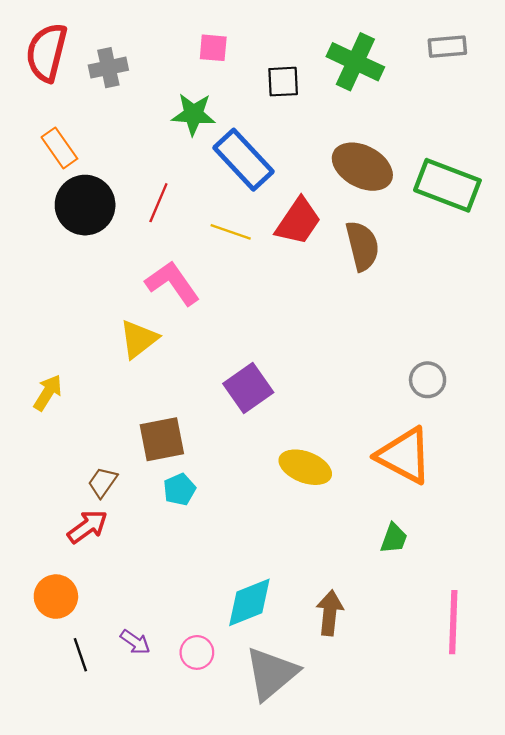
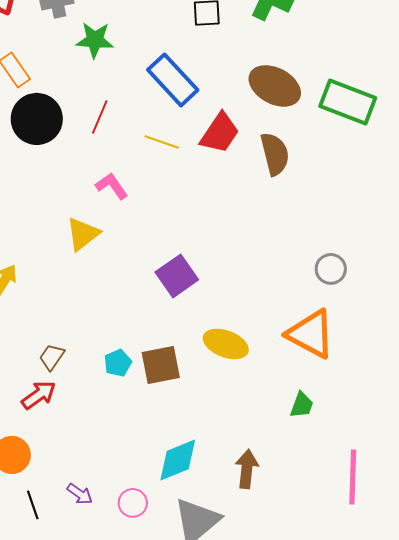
green star: (193, 114) -> (95, 40), moved
pink L-shape: (172, 283) -> (112, 186), size x0.7
brown square: (162, 439) -> (161, 365), moved

